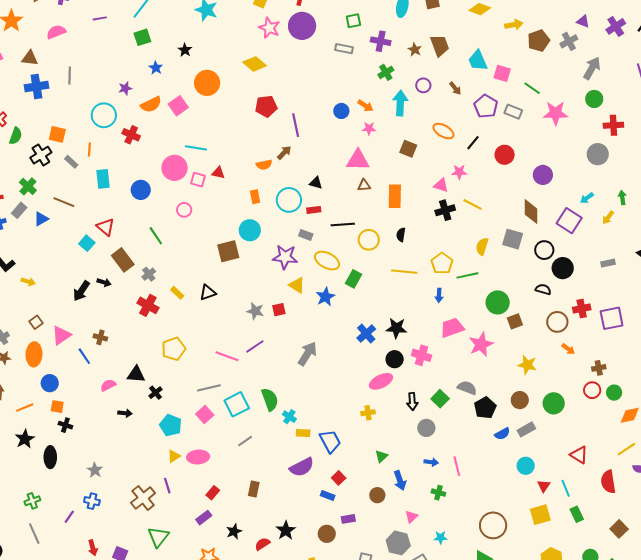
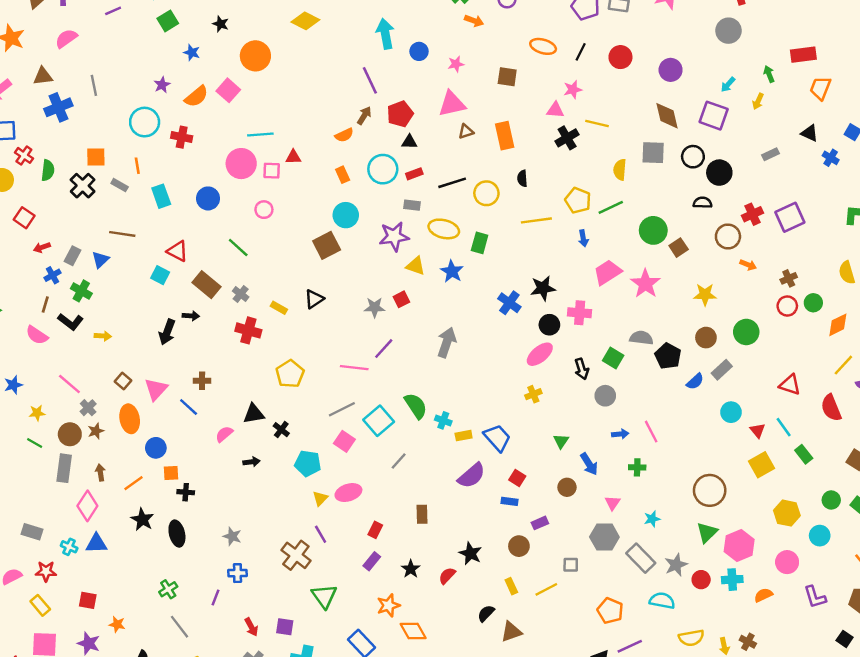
cyan arrow: (400, 103) -> (385, 34), moved
red pentagon: (266, 106) -> (400, 114), moved
orange arrow: (365, 106) -> (474, 21), moved
green cross: (28, 186) -> (81, 291), moved

